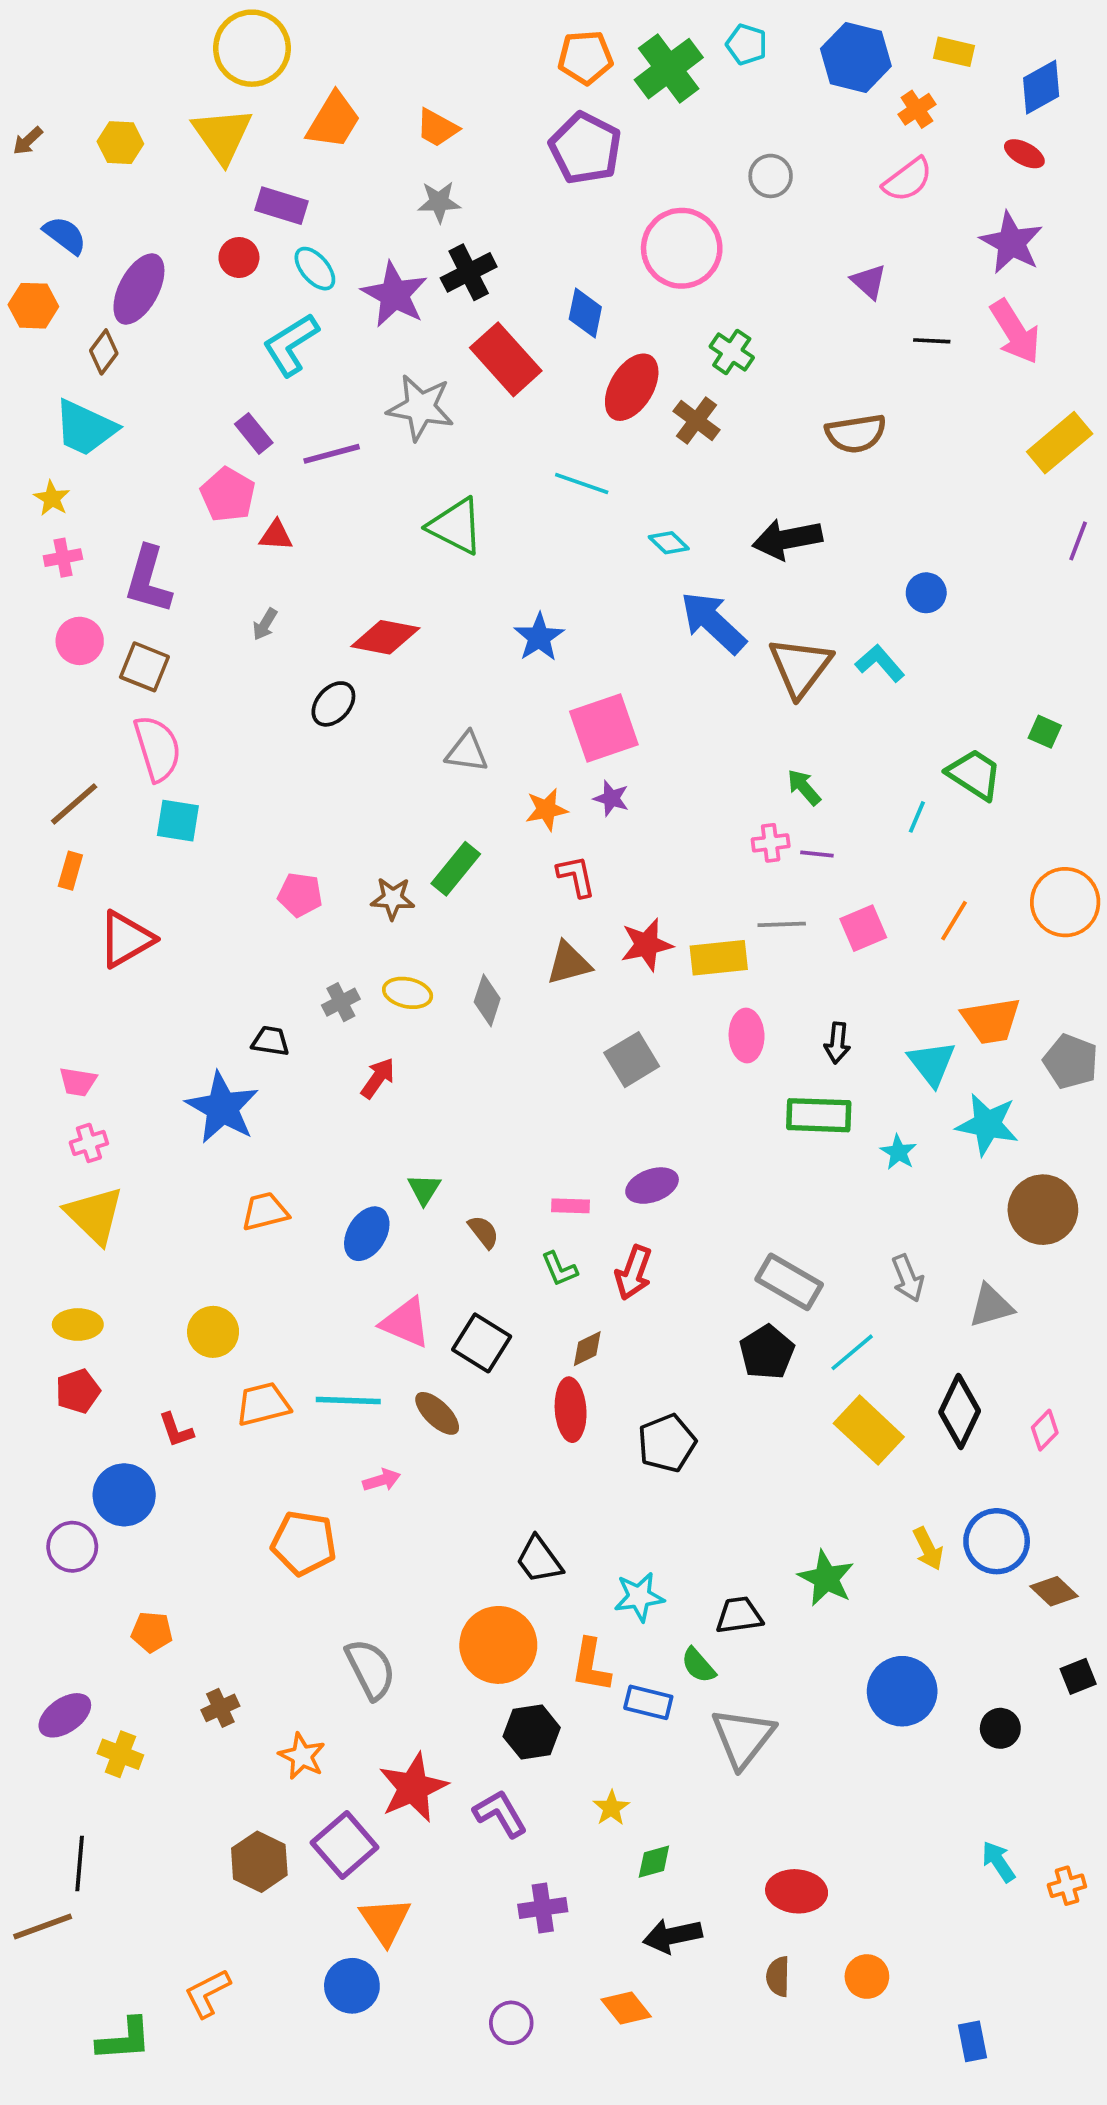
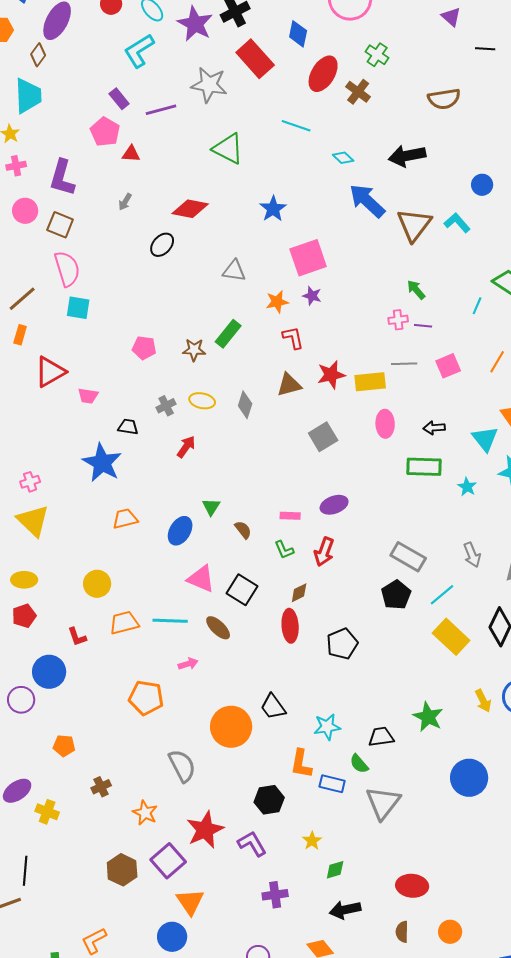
cyan trapezoid: (85, 428) -> (28, 96), turned -117
black arrow: (837, 1043) -> (434, 428), turned 80
pink trapezoid: (78, 1082) -> (88, 396), moved
orange circle: (498, 1645) -> (231, 727), moved

